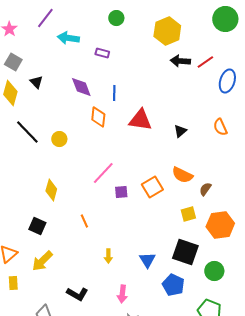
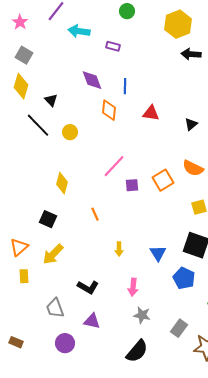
black triangle: (36, 82) -> (51, 100), moved
red triangle: (140, 120) -> (151, 113), size x0.7

